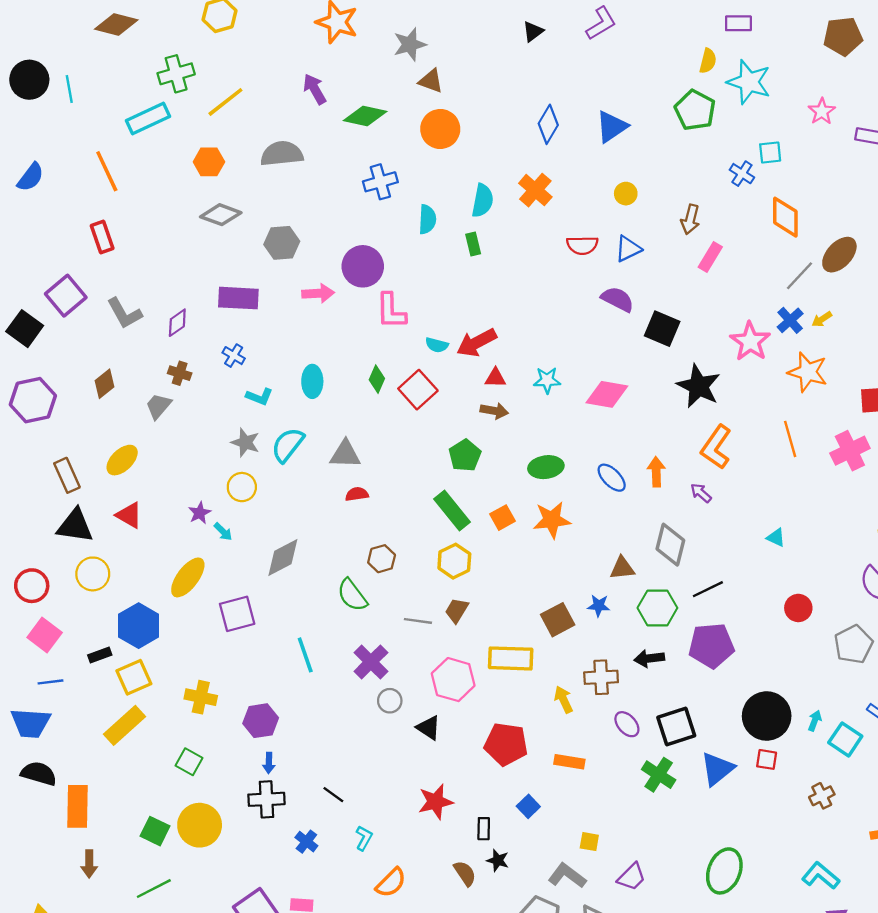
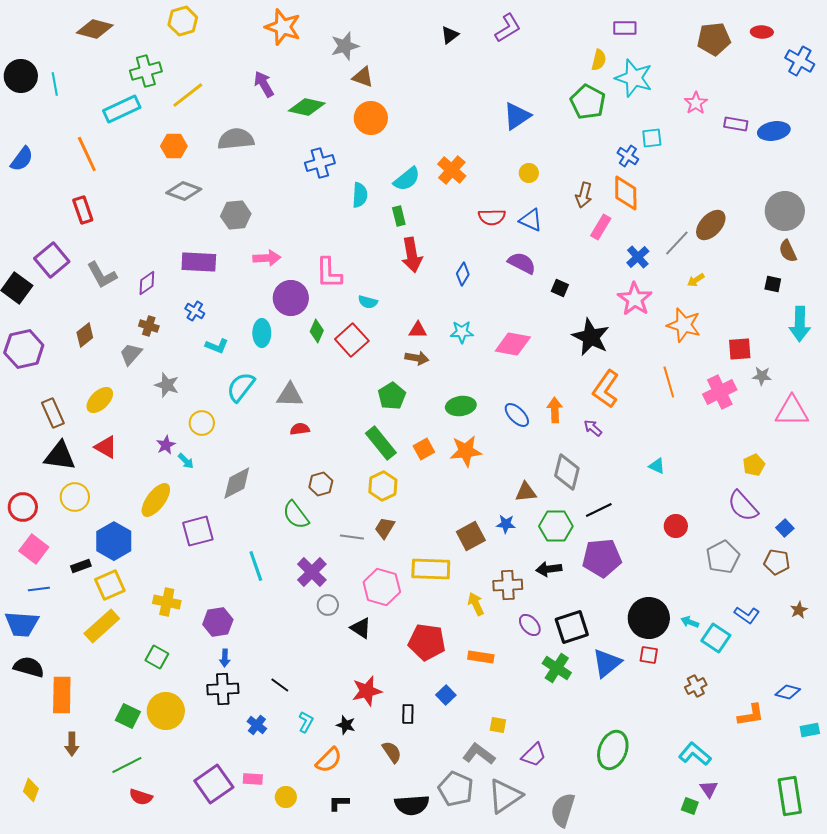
blue diamond: (548, 124) -> (463, 274), moved, size x0.7
cyan semicircle: (483, 201) -> (407, 179), turned 40
orange diamond: (785, 217) -> (626, 193), moved
blue triangle: (628, 249) -> (531, 220), turned 50
purple circle: (363, 266) -> (291, 298), moved
blue cross: (790, 320) -> (638, 257), moved
black square: (662, 329) -> (560, 288), size x0.6
red arrow: (477, 343) -> (412, 255), moved, turned -72
gray star: (245, 442) -> (167, 385), moved
cyan arrow: (815, 721) -> (690, 622), turned -90
black star: (498, 860) -> (346, 725), moved

